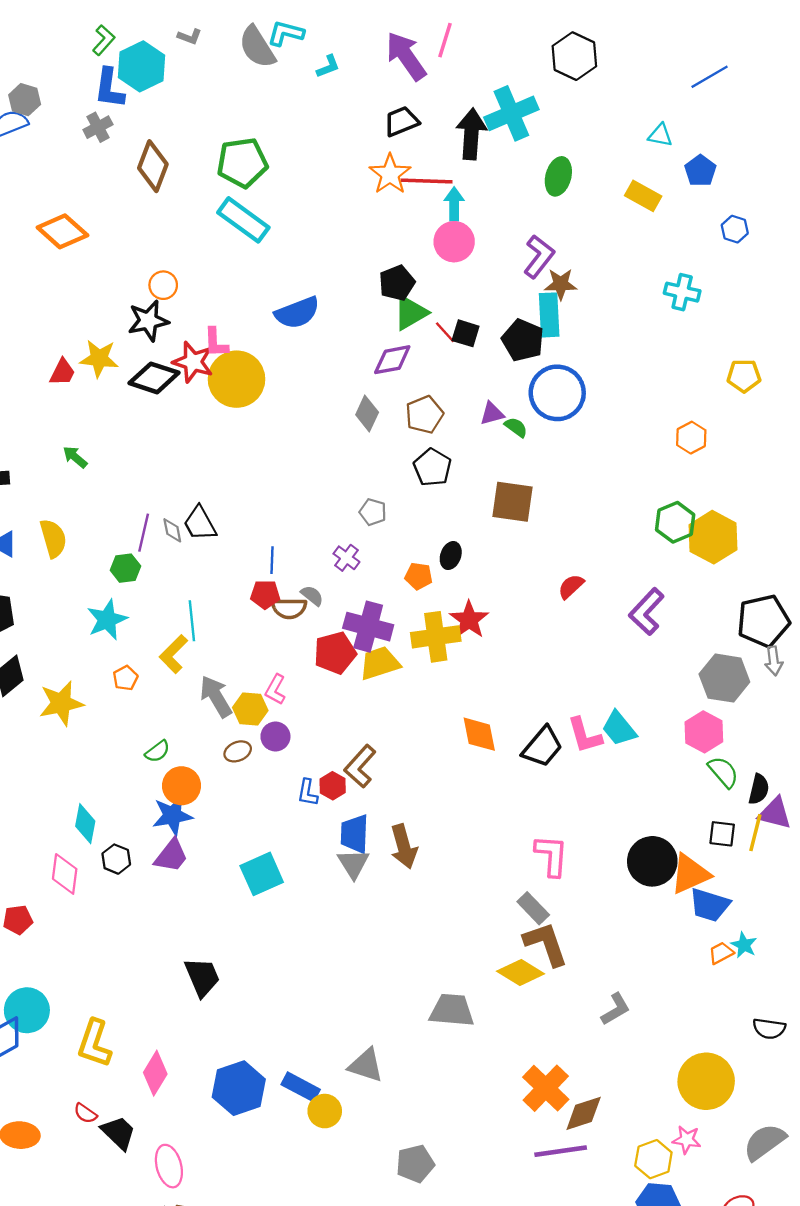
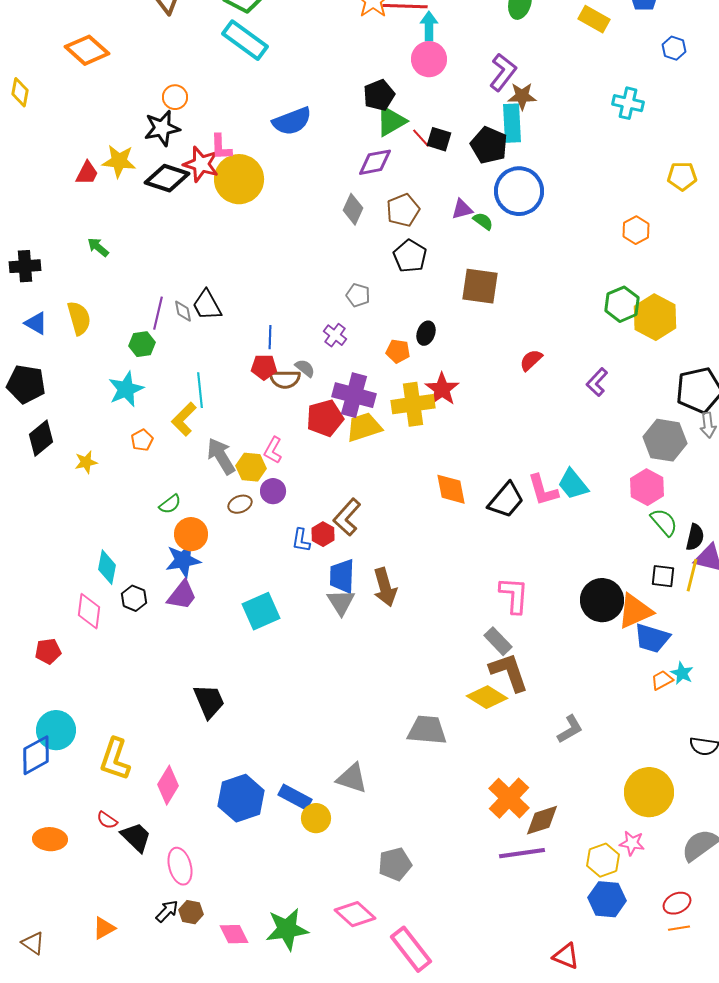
purple L-shape: (647, 612) -> (597, 382), size x0.7
yellow star: (61, 703) -> (86, 462), size x0.6

